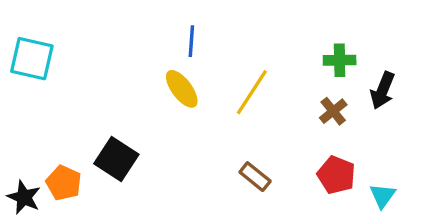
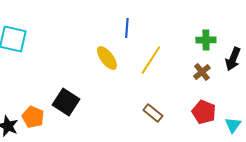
blue line: (191, 41) -> (127, 28), moved

